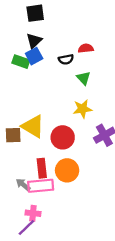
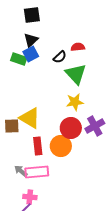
black semicircle: (66, 59) -> (60, 57), turned -32
green triangle: (84, 78) -> (76, 74), size x1.6
red circle: (63, 137) -> (71, 128), moved
red rectangle: (42, 168) -> (38, 146), moved
orange circle: (67, 170) -> (61, 146), moved

